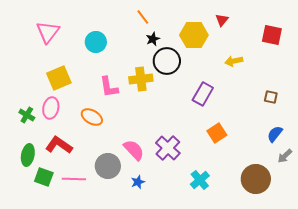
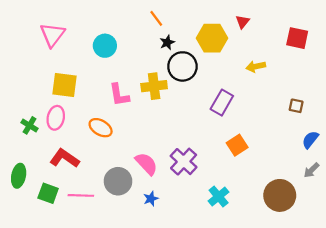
yellow square: (59, 78) -> (64, 85), turned 30
blue semicircle: (275, 134) -> (310, 140), moved
green ellipse: (28, 155) -> (19, 176), moved

